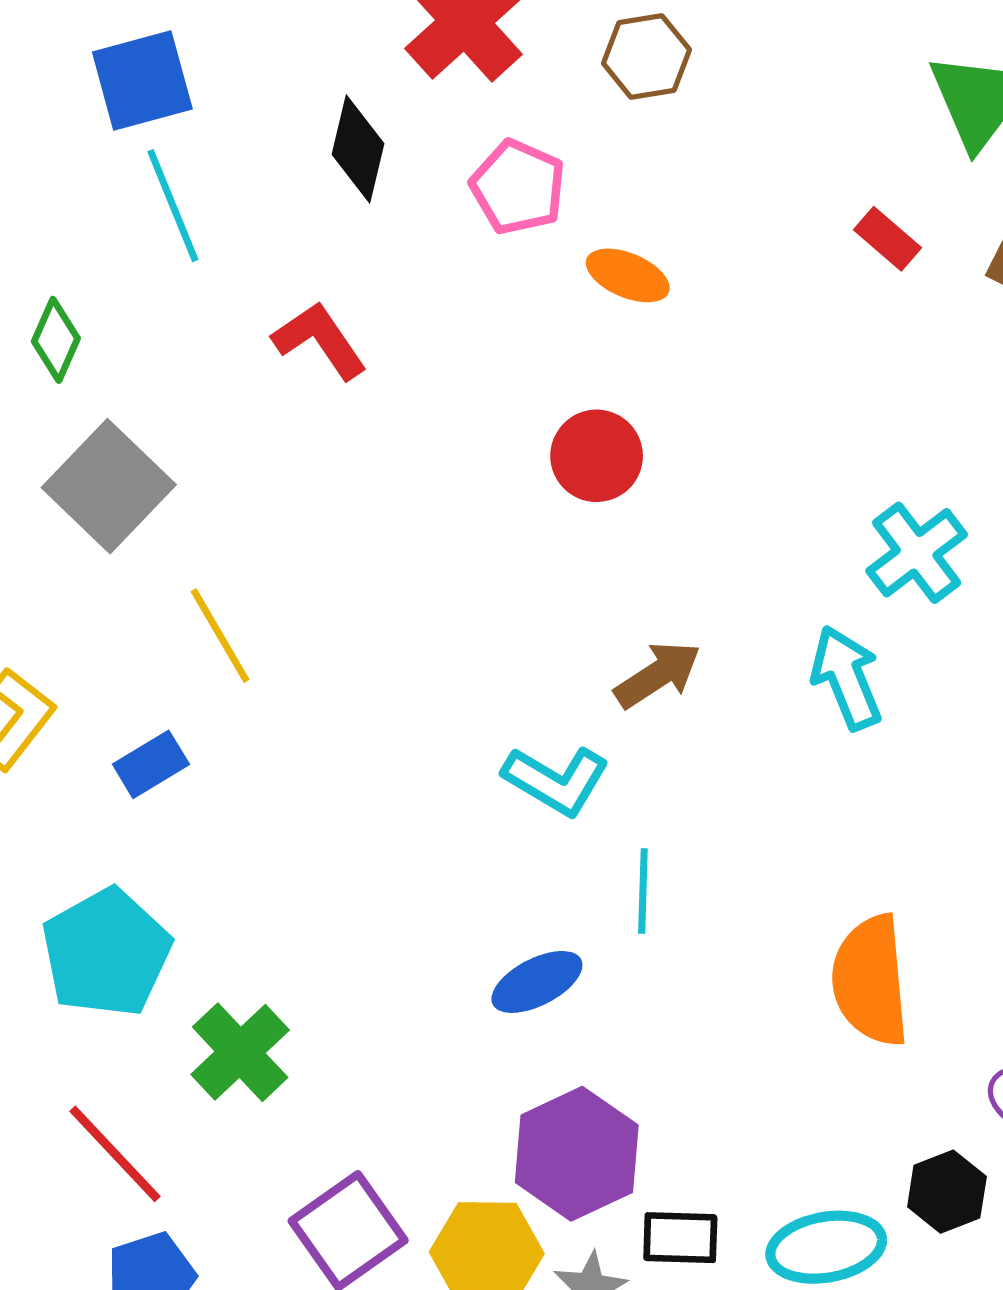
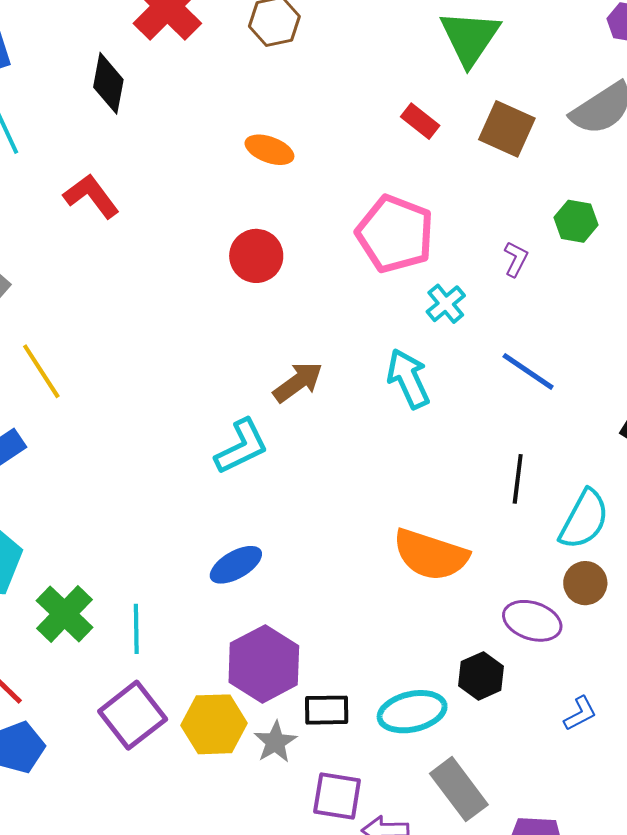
pink pentagon: (518, 187) -> (395, 234), moved, size x1.4
cyan cross: (917, 553) -> (446, 304), size x0.7
cyan L-shape: (556, 780) -> (242, 447), turned -54
cyan line: (643, 891) -> (136, 629), moved
orange semicircle: (871, 981) -> (431, 555), turned -64

